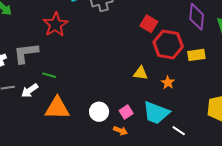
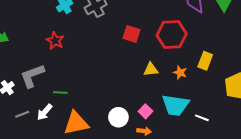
red square: (149, 24) -> (131, 34), moved
red star: (55, 25) -> (55, 41), size x0.7
yellow rectangle: (196, 55) -> (205, 61), moved, turned -48

